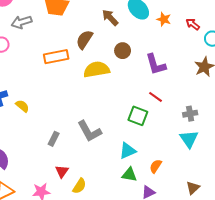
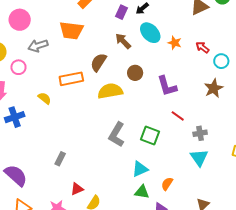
red line: (156, 97) -> (178, 116), moved
yellow semicircle: (22, 106) -> (45, 98), moved
gray L-shape: (89, 131) -> (117, 135), moved, turned 60
gray rectangle: (54, 139) -> (60, 159), moved
red triangle: (62, 171) -> (77, 189), turned 32

